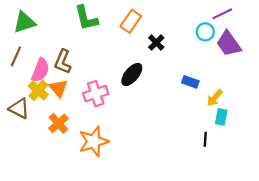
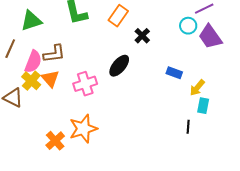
green triangle: (24, 22) -> (31, 21), moved
brown L-shape: (63, 62) -> (54, 54), turned -120
orange cross: (58, 123) -> (55, 141), moved

